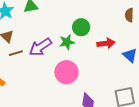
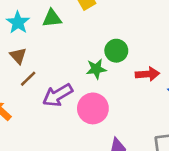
purple arrow: (40, 47) -> (58, 95), moved
brown line: (16, 53) -> (28, 79), turned -32

